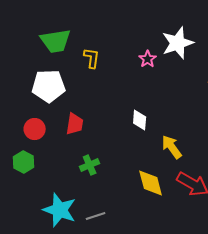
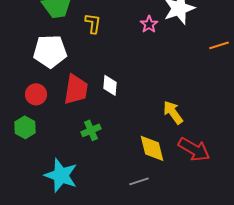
white diamond: (140, 120) -> (110, 85), moved
red trapezoid: (75, 124) -> (76, 89), size x1.4
gray line: (96, 216) -> (139, 181), moved

